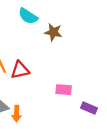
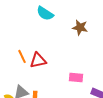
brown star: (53, 32) -> (80, 27), moved

